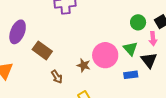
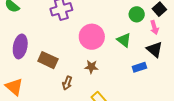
green triangle: (130, 49) -> (124, 40), moved
pink circle: (105, 55) -> (92, 37), moved
brown arrow: (57, 77) -> (67, 83), turned 64

